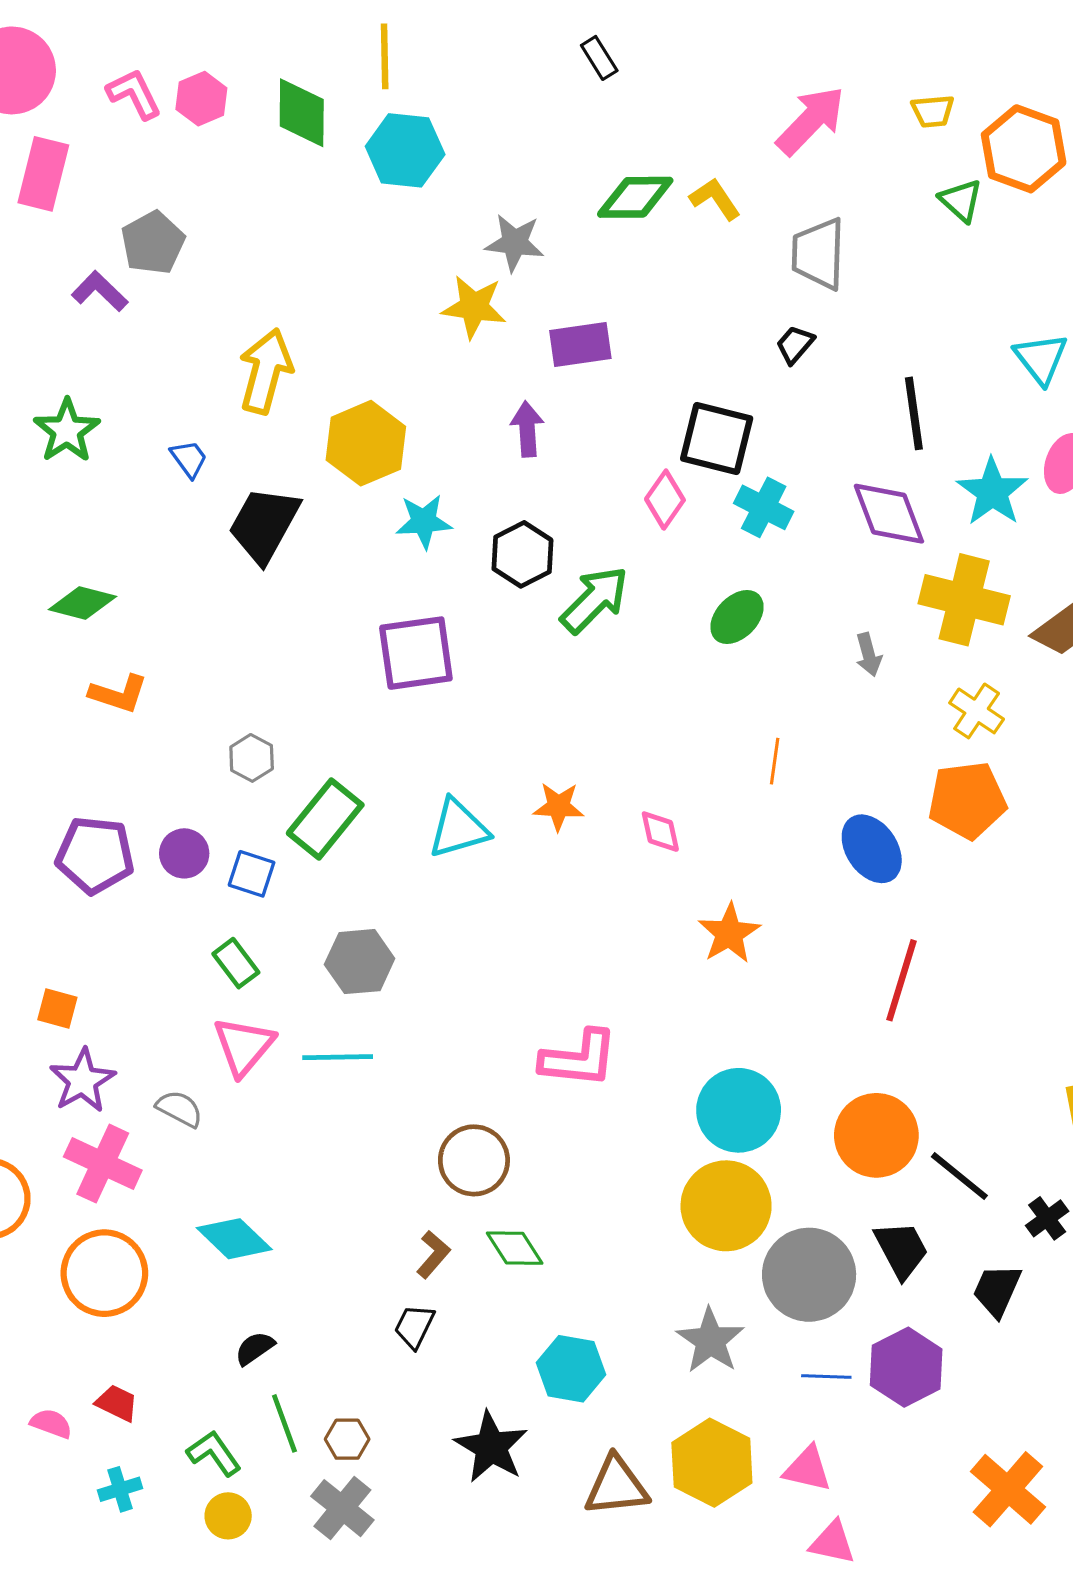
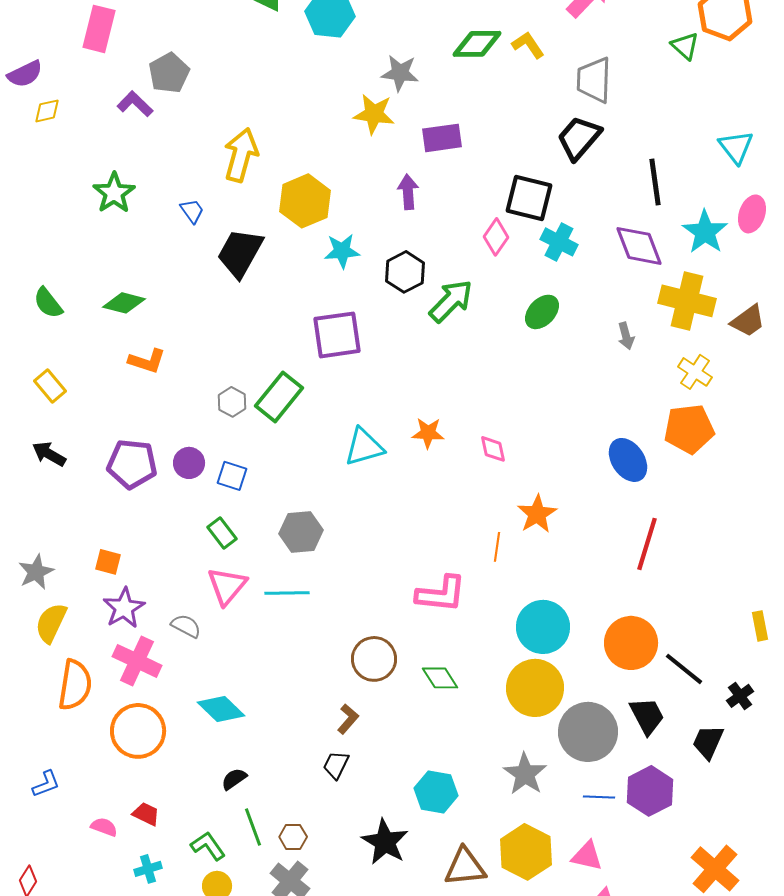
black trapezoid: (795, 345) -> (579, 138), size x1.8
orange line: (775, 761) -> (497, 547), moved
green rectangle: (325, 819) -> (279, 397), moved
green diamond: (515, 1248) -> (440, 678), moved

